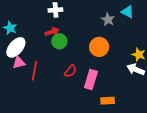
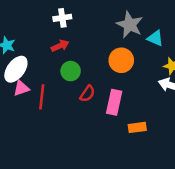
cyan triangle: (128, 12) -> (155, 38), moved
gray star: (108, 19) -> (130, 25), size x1.5
green circle: (59, 41) -> (71, 71), moved

